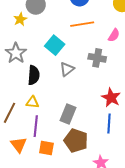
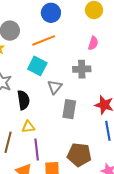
orange line: (82, 24) -> (44, 40), moved
gray rectangle: (68, 114) -> (69, 109), moved

